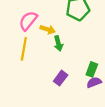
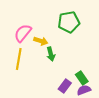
green rectangle: (92, 69) -> (82, 78), turned -56
purple rectangle: (61, 78) -> (65, 86), moved

